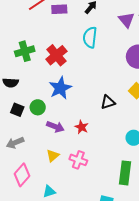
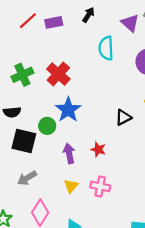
cyan semicircle: (90, 37) -> (106, 48), moved
green circle: (38, 107) -> (47, 126), moved
black square: (17, 110) -> (24, 141), size x1.6
purple arrow: (55, 127) -> (69, 153), turned -114

